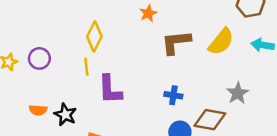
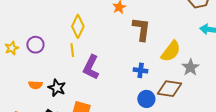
brown L-shape: (176, 42) -> (141, 29), turned 105
yellow semicircle: (221, 42) -> (171, 51), moved
purple L-shape: (110, 89) -> (91, 67), turned 30

